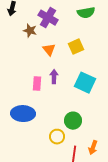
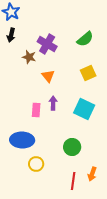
green semicircle: (86, 13) -> (85, 39), turned -30
yellow square: (76, 47) -> (88, 73), moved
yellow circle: (57, 137) -> (36, 164), moved

